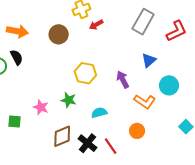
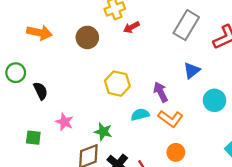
black semicircle: (17, 57) -> (41, 91), moved
green star: (69, 100) -> (103, 132), moved
orange L-shape: (145, 102) -> (171, 119), moved
cyan semicircle: (99, 113) -> (140, 115), moved

